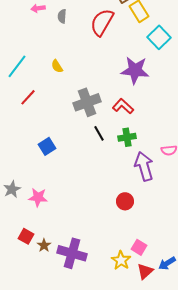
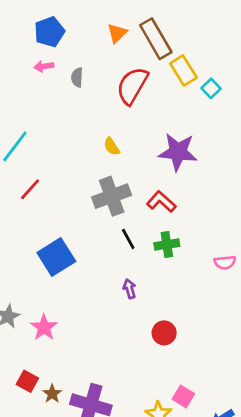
cyan square: (159, 37) -> (211, 88), moved, size x0.6
yellow semicircle: (57, 66) -> (112, 146), moved
blue square: (47, 146) -> (56, 257), size x1.5
purple arrow: (144, 166) -> (130, 289), moved, size x0.5
pink star: (38, 197) -> (44, 327), turned 30

